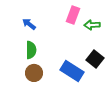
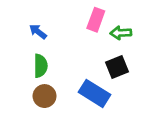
black square: (95, 59) -> (117, 67), moved, turned 30

